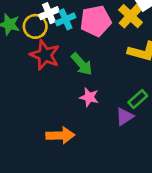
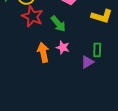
green rectangle: (138, 99) -> (97, 50), turned -48
orange arrow: (60, 135) -> (43, 53), moved, turned -102

